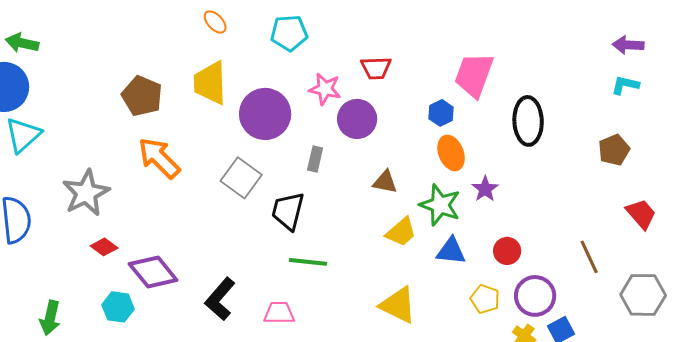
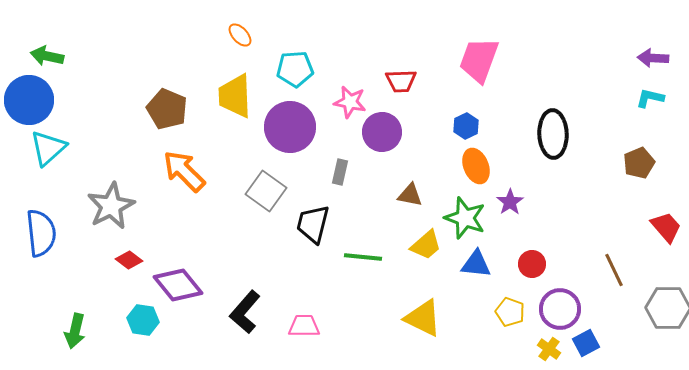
cyan pentagon: (289, 33) -> (295, 69), moved
pink trapezoid: (474, 75) -> (479, 60), moved
green line: (308, 262) -> (363, 257), moved

